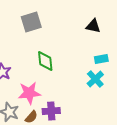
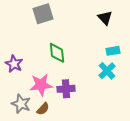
black triangle: (93, 26) -> (105, 18), turned 35
purple cross: (51, 111) -> (66, 89), moved

